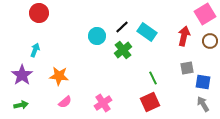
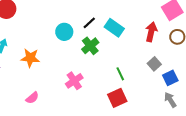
gray square: (187, 68) -> (154, 64), turned -32
orange star: (59, 76) -> (30, 58), moved
blue square: (203, 82) -> (170, 78), turned -35
pink cross: (103, 103) -> (74, 81), moved

